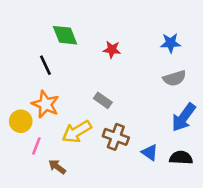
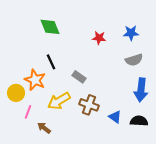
red star: (112, 50) -> (99, 38), moved
black line: (45, 65) -> (51, 62), moved
blue arrow: (184, 117) -> (141, 90), turned -30

